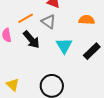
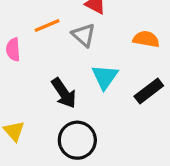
black arrow: (31, 40) -> (64, 93), moved

